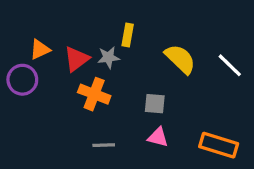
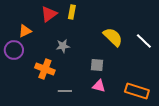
yellow rectangle: (128, 35) -> (72, 12), moved
gray star: (108, 57) -> (63, 46), moved
red triangle: (77, 59) -> (49, 14), moved
orange cross: (94, 94) -> (45, 69), moved

